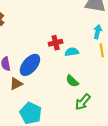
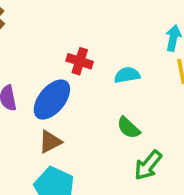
red cross: (56, 43) -> (80, 61), moved, turned 32
brown triangle: (16, 84) -> (50, 142), moved

